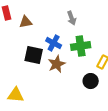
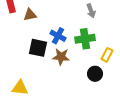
gray arrow: (72, 18) -> (91, 11), moved
brown star: (57, 64) -> (61, 57), turned 30

